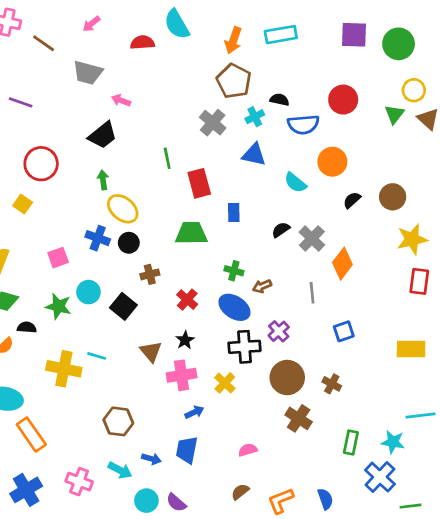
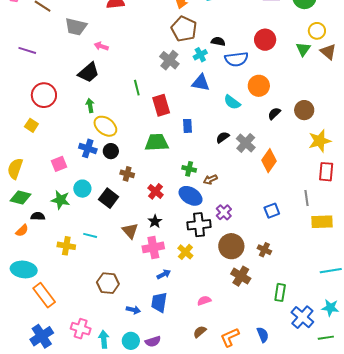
brown cross: (150, 274) -> (127, 174), turned 32
gray line: (312, 293) -> (307, 198), moved
yellow cross: (64, 369) -> (66, 246), size x0.7
cyan star: (393, 442) -> (330, 308), moved
cyan arrow: (120, 470) -> (104, 339), moved, turned -120
purple semicircle: (176, 503) -> (153, 341), turned -56

